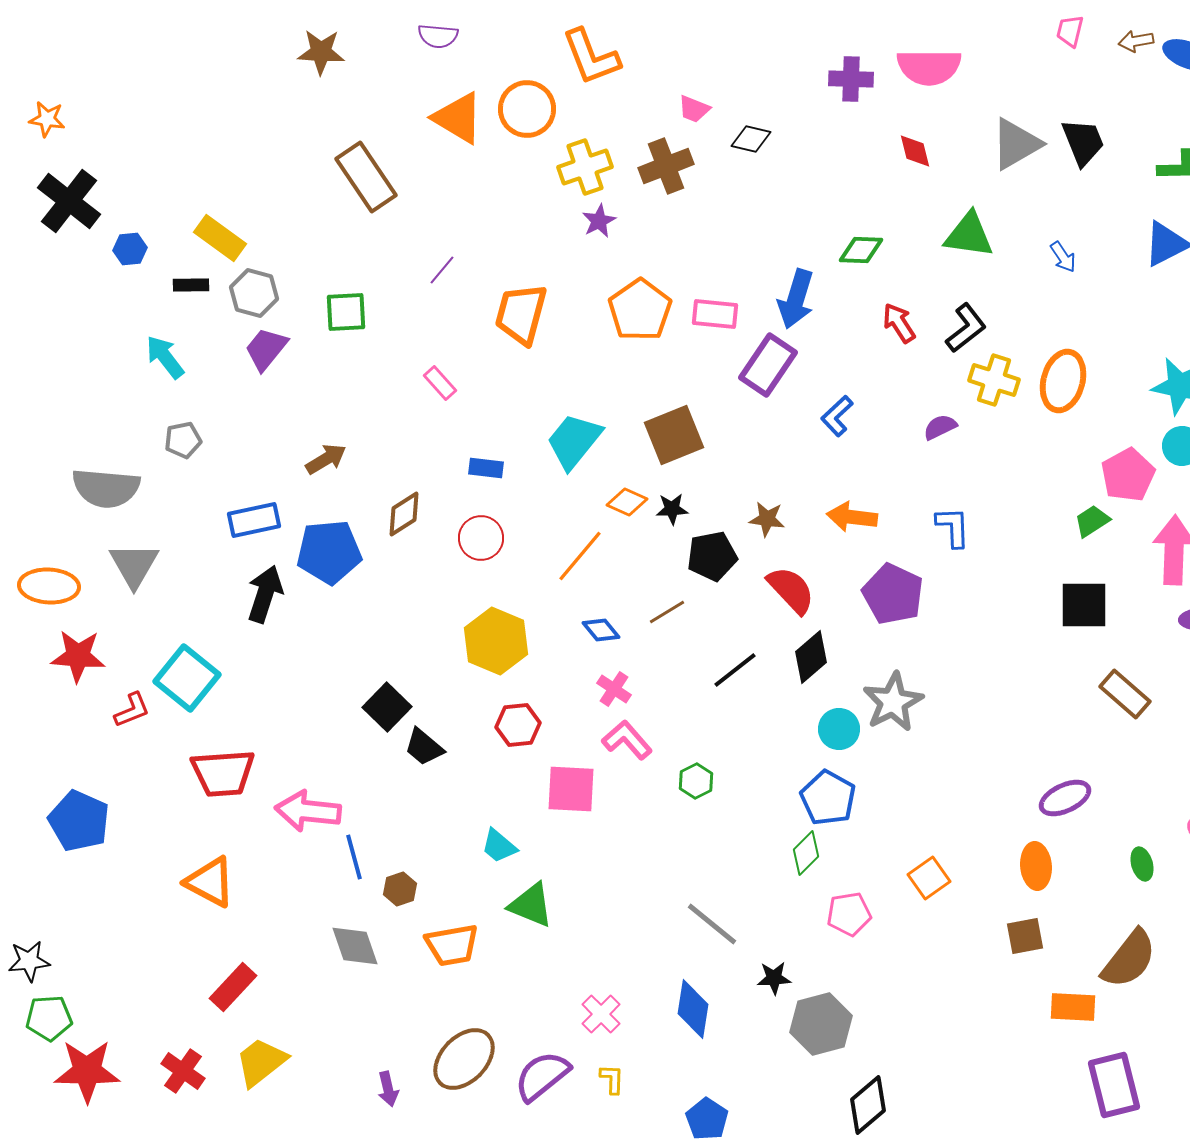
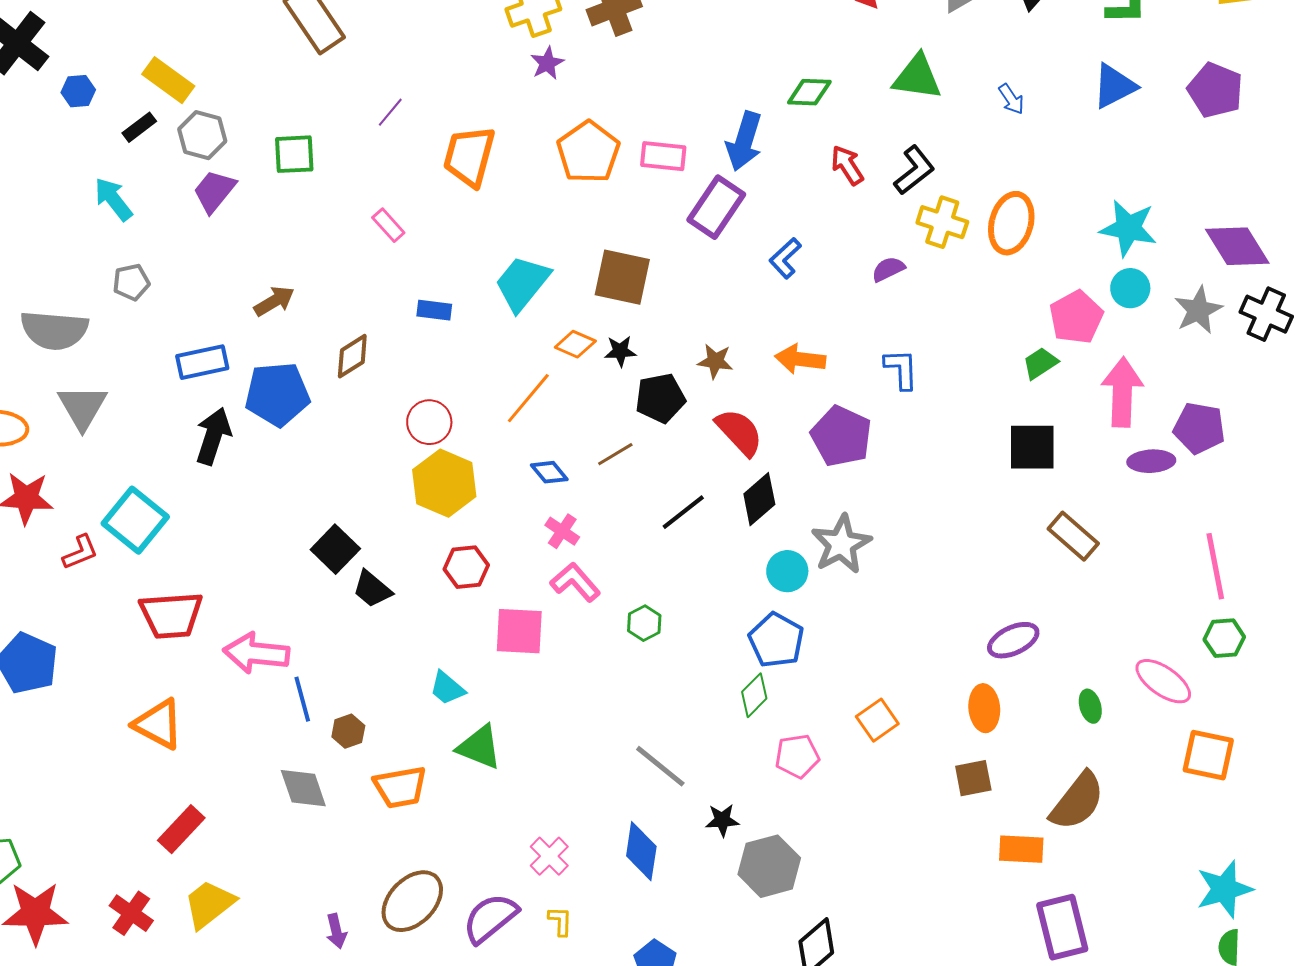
black rectangle: (191, 285) -> (139, 127), turned -36
brown square: (674, 435) -> (622, 277), turned 34
red circle: (481, 538) -> (429, 422), moved

